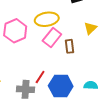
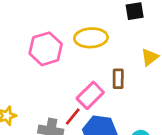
pink rectangle: (52, 37) -> (90, 95), moved

